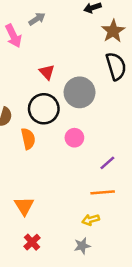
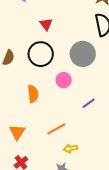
gray circle: (80, 92) -> (83, 54), moved
orange semicircle: (28, 139) -> (33, 94), moved
orange line: (103, 192) -> (56, 129), moved, turned -30

